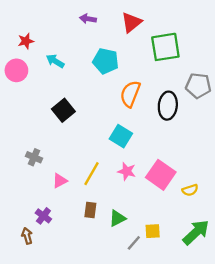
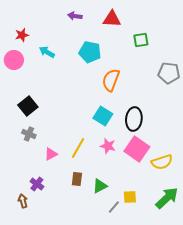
red triangle: (131, 22) -> (112, 19), turned 42
green square: (165, 47) -> (141, 40), size x0.6
black ellipse: (168, 106) -> (134, 119), moved
black square: (63, 110) -> (28, 106), moved
yellow semicircle: (190, 190) -> (162, 162), size x1.5

